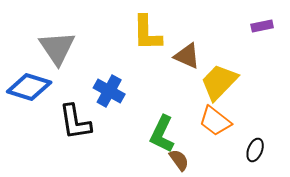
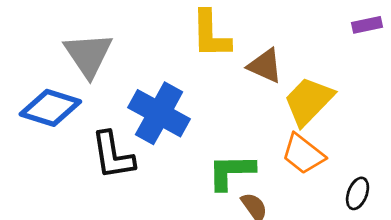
blue cross: (109, 91) -> (159, 113), size x1.4
green L-shape: (162, 134) -> (231, 172), turned 63

